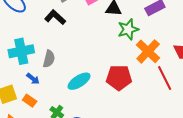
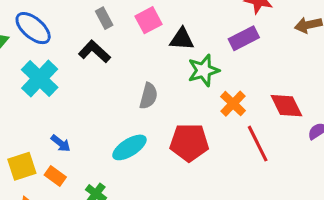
cyan cross: (21, 51) -> (40, 79), moved, turned -35
orange cross: (148, 51) -> (233, 104), size x0.7
gray semicircle: (49, 59) -> (148, 96), moved

